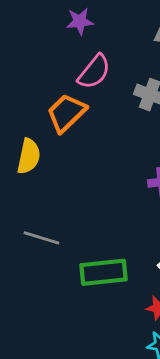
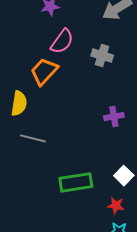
gray line: (41, 238) -> (33, 138), moved

